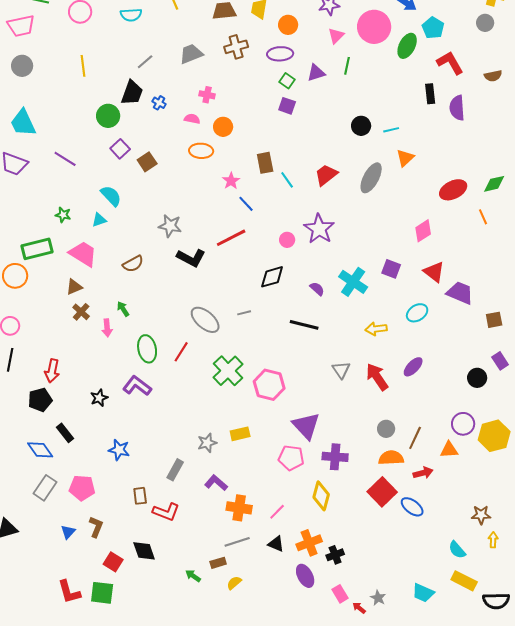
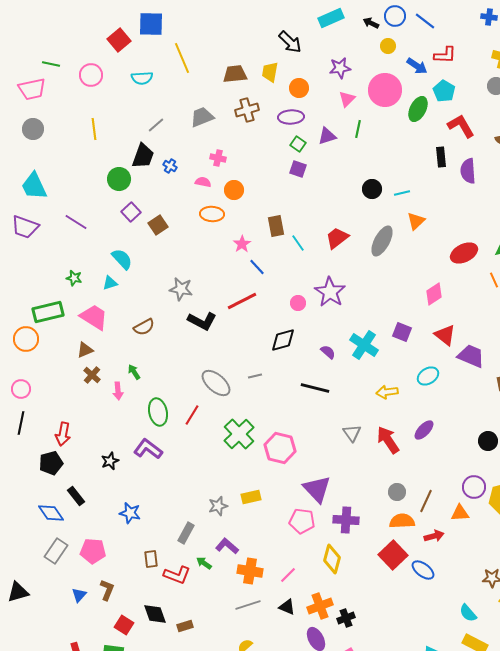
brown rectangle: (218, 563) -> (185, 626), moved
green arrow: (193, 576) -> (204, 563), moved

